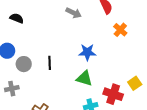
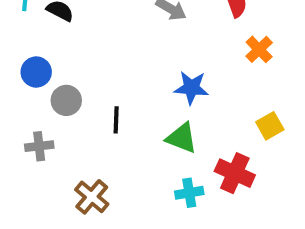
black line: (50, 63) -> (116, 120), moved
yellow square: (135, 83) -> (270, 126), moved

